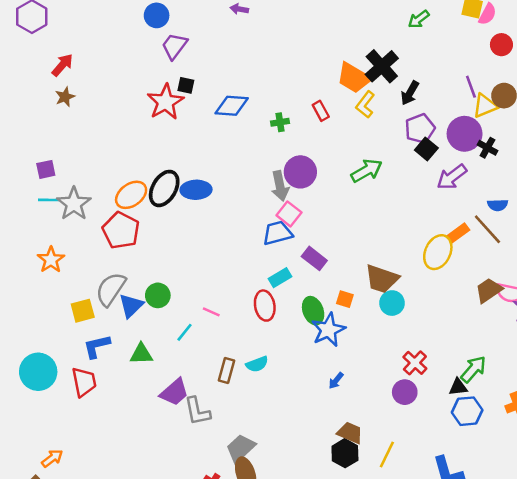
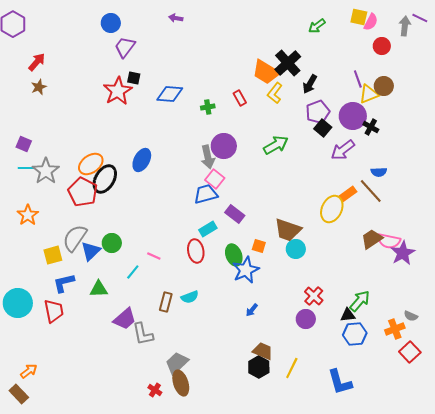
purple square: (46, 169) -> (24, 144), turned 35
black ellipse: (164, 188) -> (105, 179), moved
blue ellipse: (196, 190) -> (142, 160), turned -60

